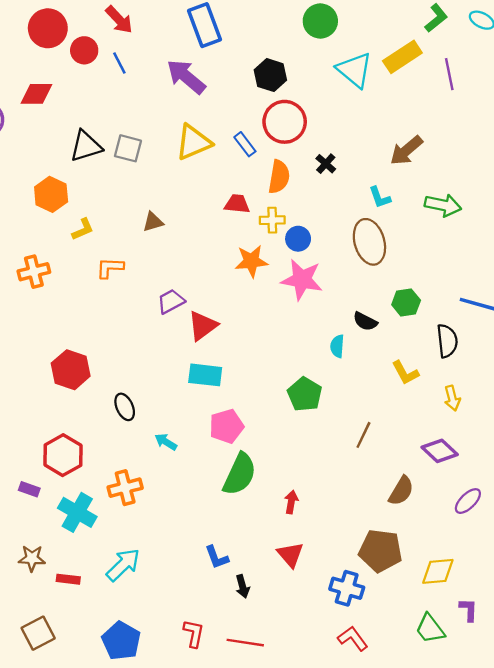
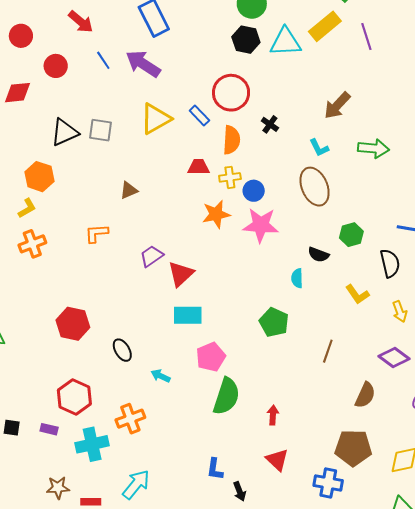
red circle: (48, 28) -> (21, 36), size x0.7
red circle: (84, 50) -> (56, 66), moved
blue line: (119, 63) -> (103, 60), moved
cyan triangle: (355, 70) -> (285, 42), turned -36
black hexagon: (270, 75) -> (246, 40), moved
yellow L-shape: (83, 229) -> (27, 208), moved
cyan cross: (77, 512) -> (92, 444), turned -36
blue L-shape: (217, 557) -> (215, 469), turned 35

